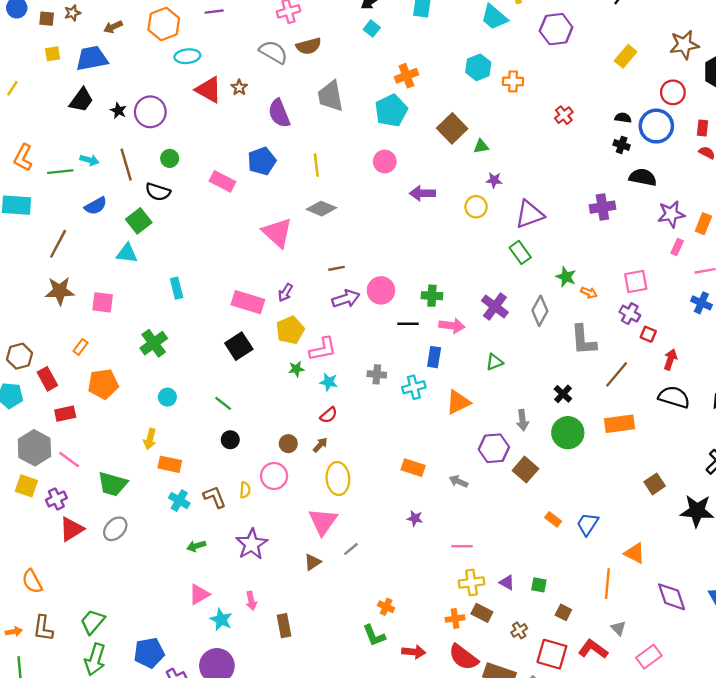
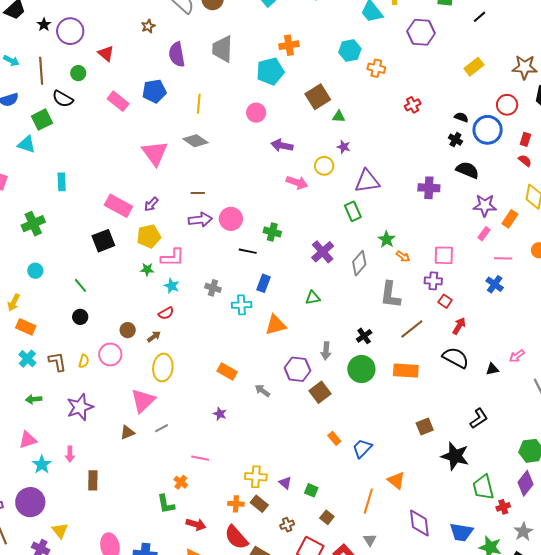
red triangle: (209, 90) -> (106, 53), moved, size x0.7
purple cross: (630, 314) -> (433, 281), turned -36
pink arrow: (452, 326) -> (297, 182), moved
pink line: (462, 546) -> (200, 458), moved

